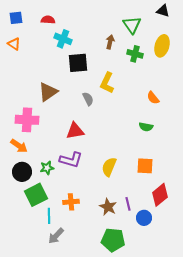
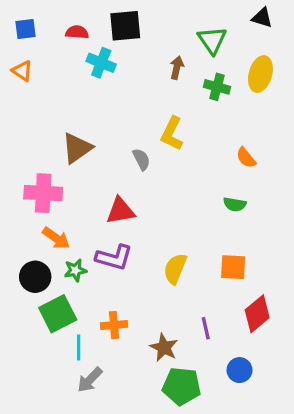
black square: (78, 63) -> (125, 26), moved
orange arrow: (19, 146) -> (56, 238), moved
brown star: (108, 207) -> (164, 348), moved
blue circle: (144, 218) -> (240, 370), moved

